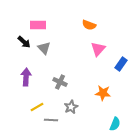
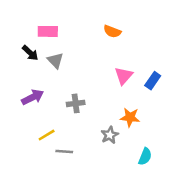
pink triangle: (98, 49) -> (124, 76), moved
purple arrow: (26, 77) -> (33, 97), turned 60
gray cross: (60, 82) -> (76, 103), turned -32
gray star: (71, 107) -> (110, 135), moved

